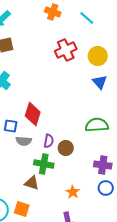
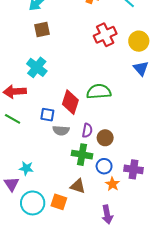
green semicircle: (97, 125) -> (99, 92), moved
purple cross: (103, 165) -> (134, 169), moved
brown triangle: (32, 183) -> (78, 186), moved
blue circle: (106, 188) -> (104, 166), moved

